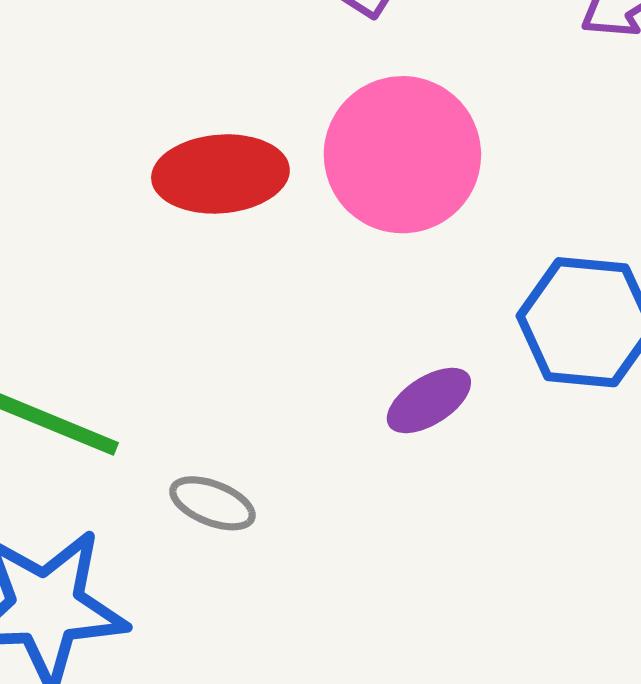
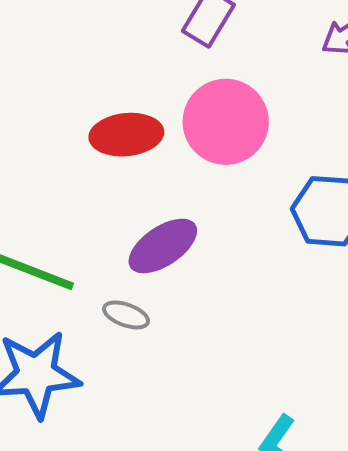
purple ellipse: (429, 400) -> (163, 246), moved, size x1.5

